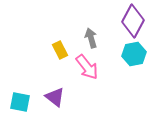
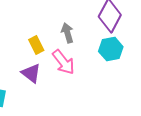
purple triangle: (55, 97) -> (31, 73), moved

